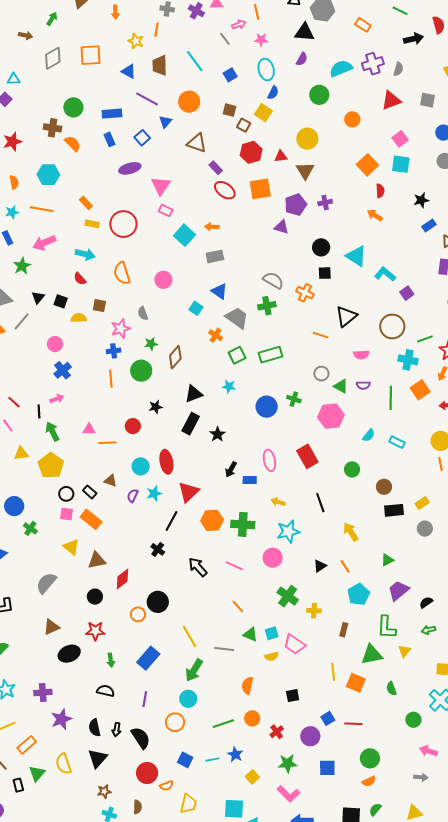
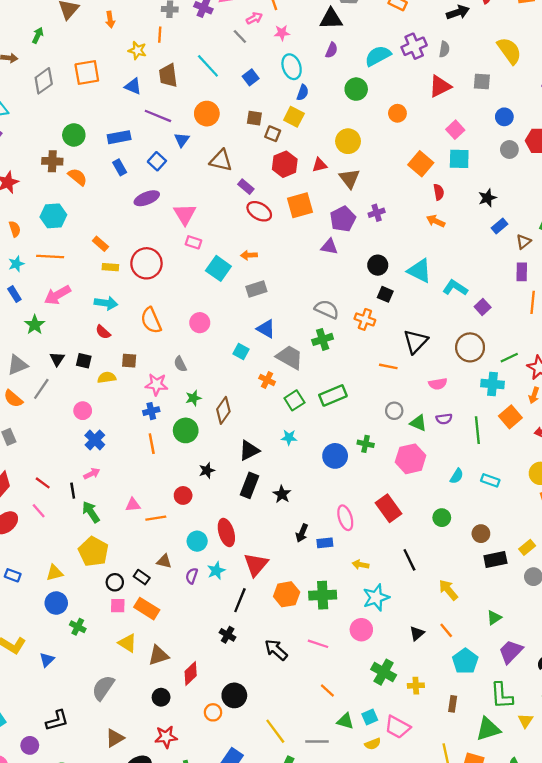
black square: (325, 273) -> (385, 294), turned 32
pink star: (121, 329) -> (157, 384), turned 30
yellow triangle: (21, 454) -> (55, 573), moved

